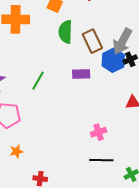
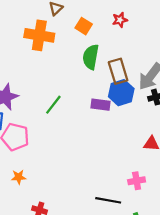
blue hexagon: (113, 60) -> (121, 93), moved
pink cross: (99, 132) -> (137, 181), moved

